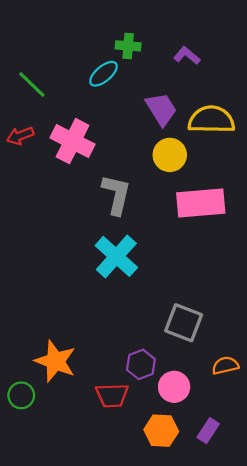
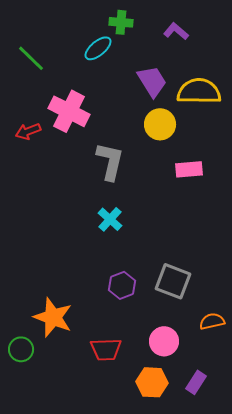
red arrow: (20, 136) -> (28, 131), moved
pink rectangle: (201, 203) -> (189, 169), size x0.6
cyan cross: (116, 256) -> (110, 219), size x0.6
purple hexagon: (141, 364) -> (122, 285), moved

